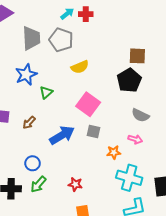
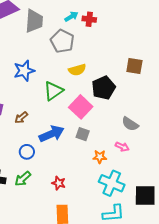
gray trapezoid: (31, 38) -> (34, 21), moved
black pentagon: (129, 80) -> (103, 88), moved
green triangle: (46, 92) -> (53, 91), moved, size x1.5
blue circle: (33, 163) -> (27, 152), moved

